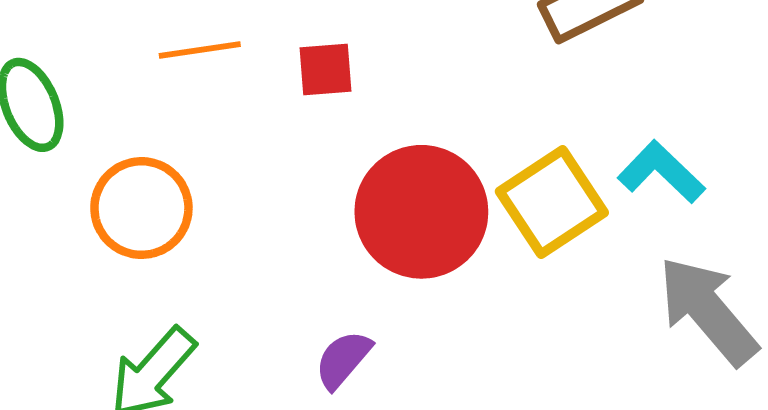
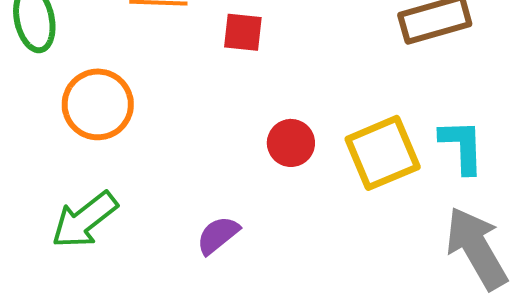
cyan L-shape: (661, 172) -> (462, 146), turned 34
red circle: (421, 212) -> (291, 143), size x0.5

